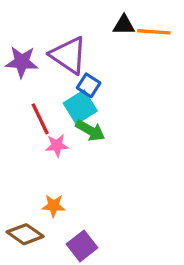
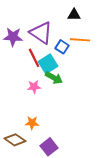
orange line: (154, 32) -> (80, 40), moved
blue square: (89, 85) -> (62, 47), moved
red line: (40, 119) -> (34, 58), moved

